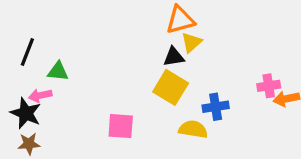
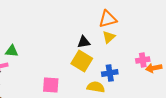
orange triangle: (180, 20) -> (108, 19), moved
yellow triangle: (191, 42) -> (109, 37), moved

